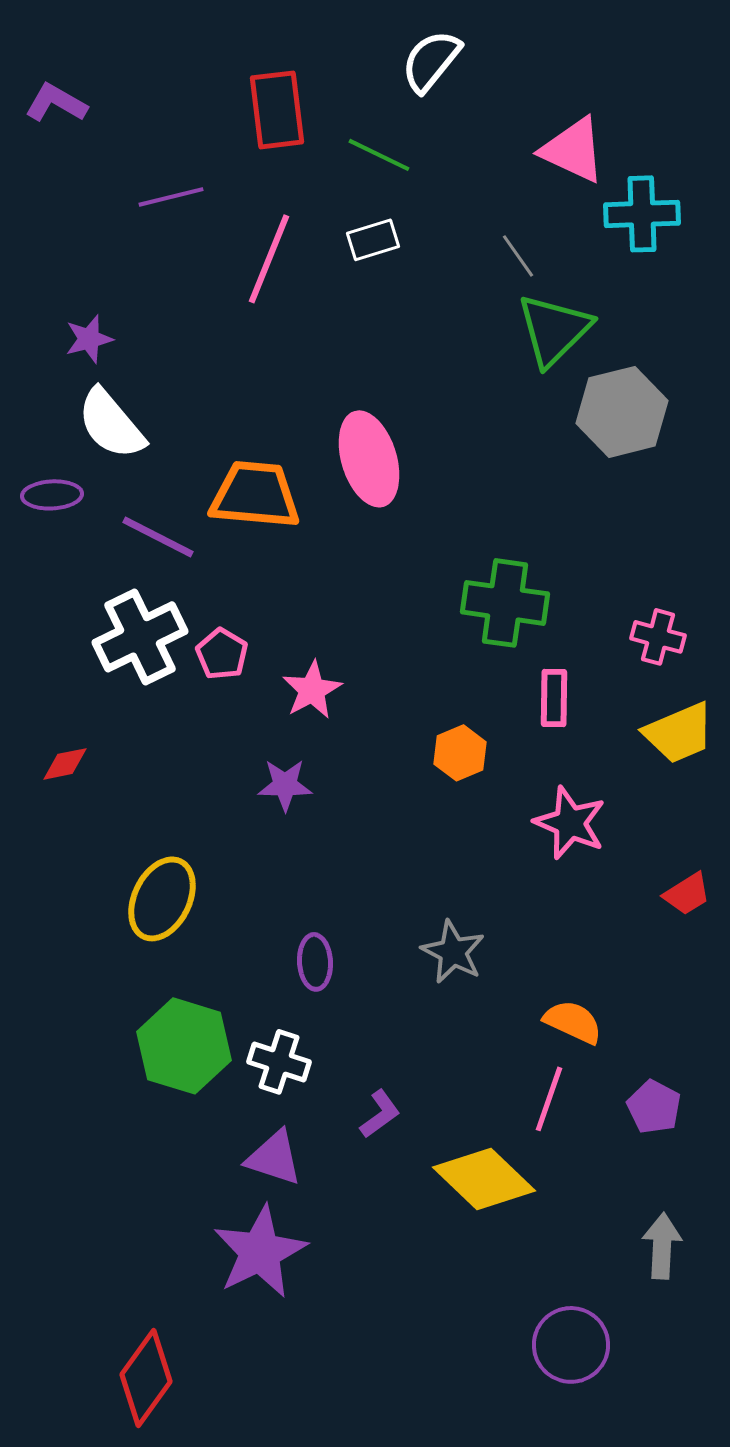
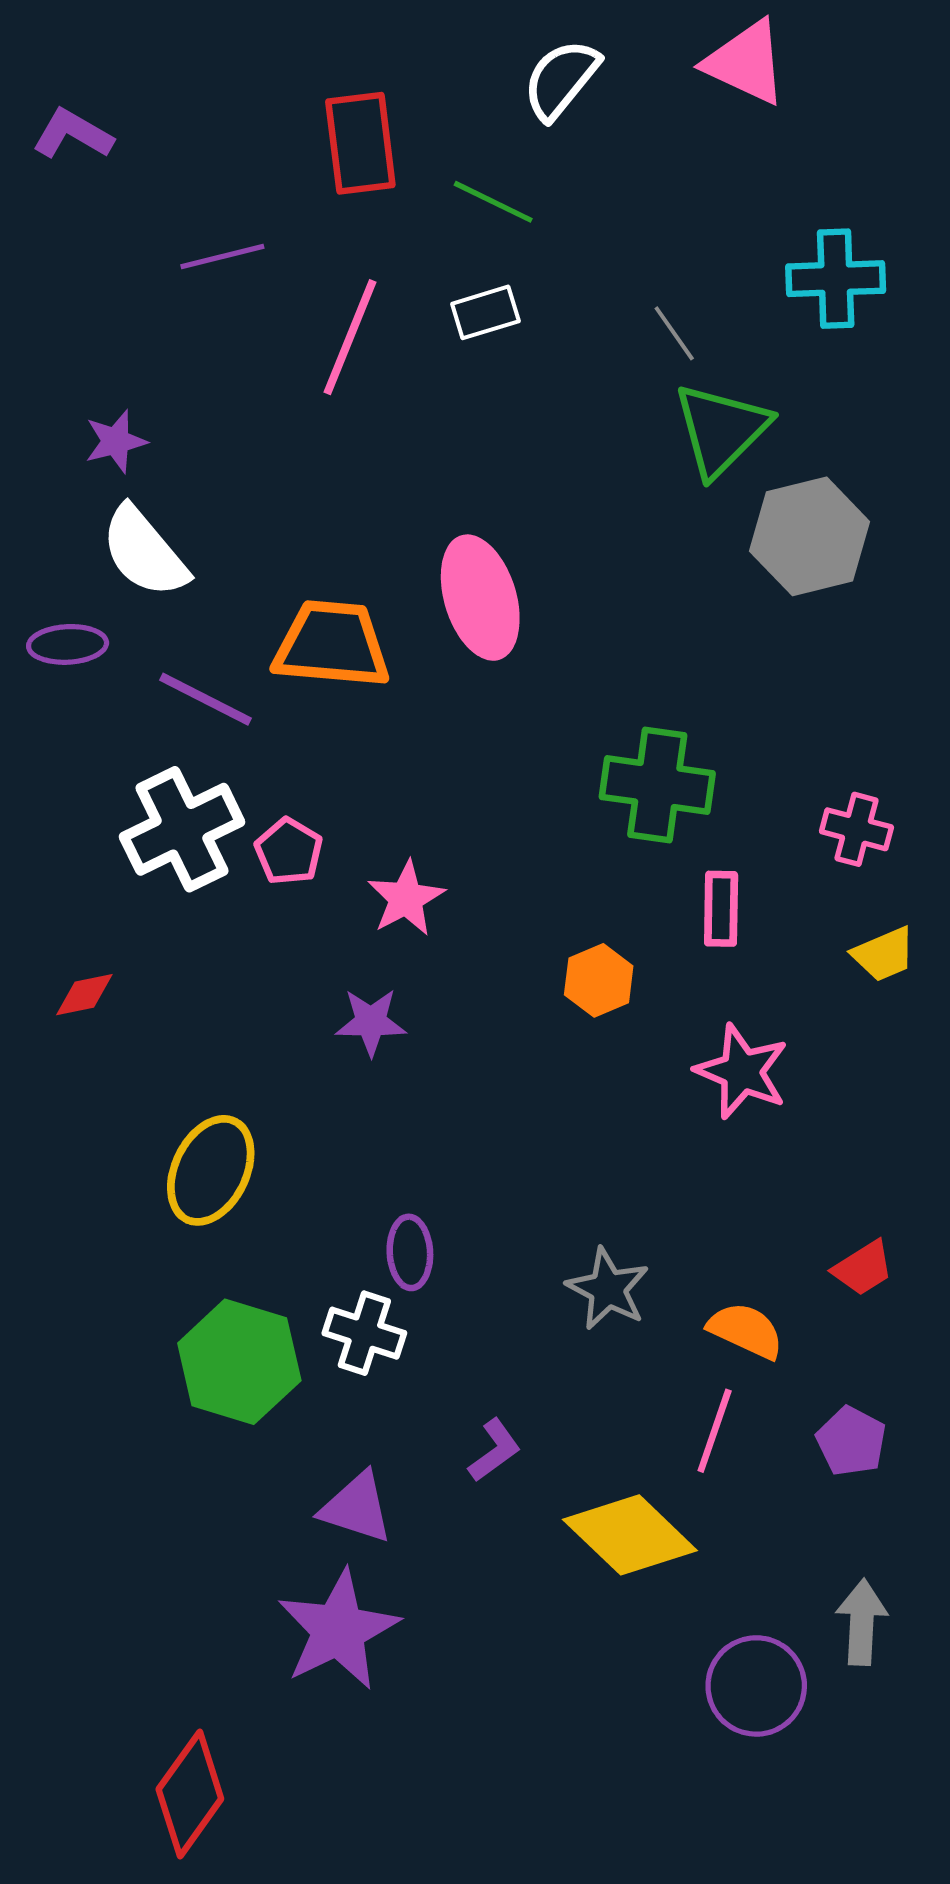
pink triangle: (573, 150) -> (746, 62), moved
yellow trapezoid: (679, 733) -> (884, 954), size x0.7
red trapezoid: (687, 894) -> (863, 1268), moved
gray star: (453, 952) -> (608, 1289), moved
white cross: (279, 1062) -> (364, 1333), moved
purple circle: (571, 1345) -> (756, 1686), moved

